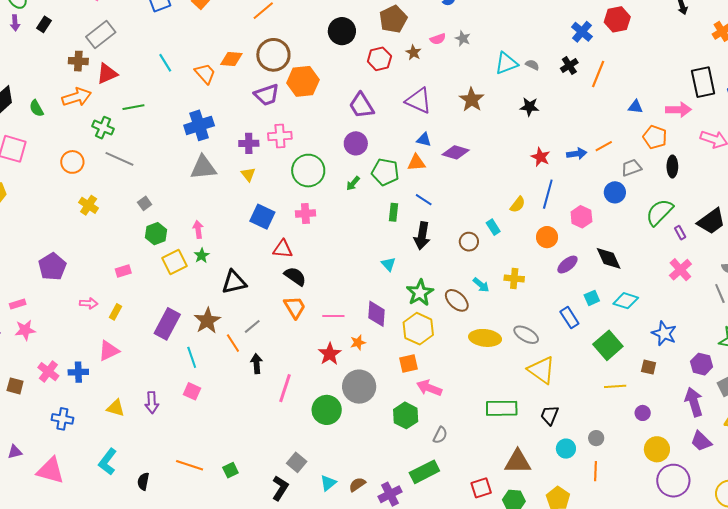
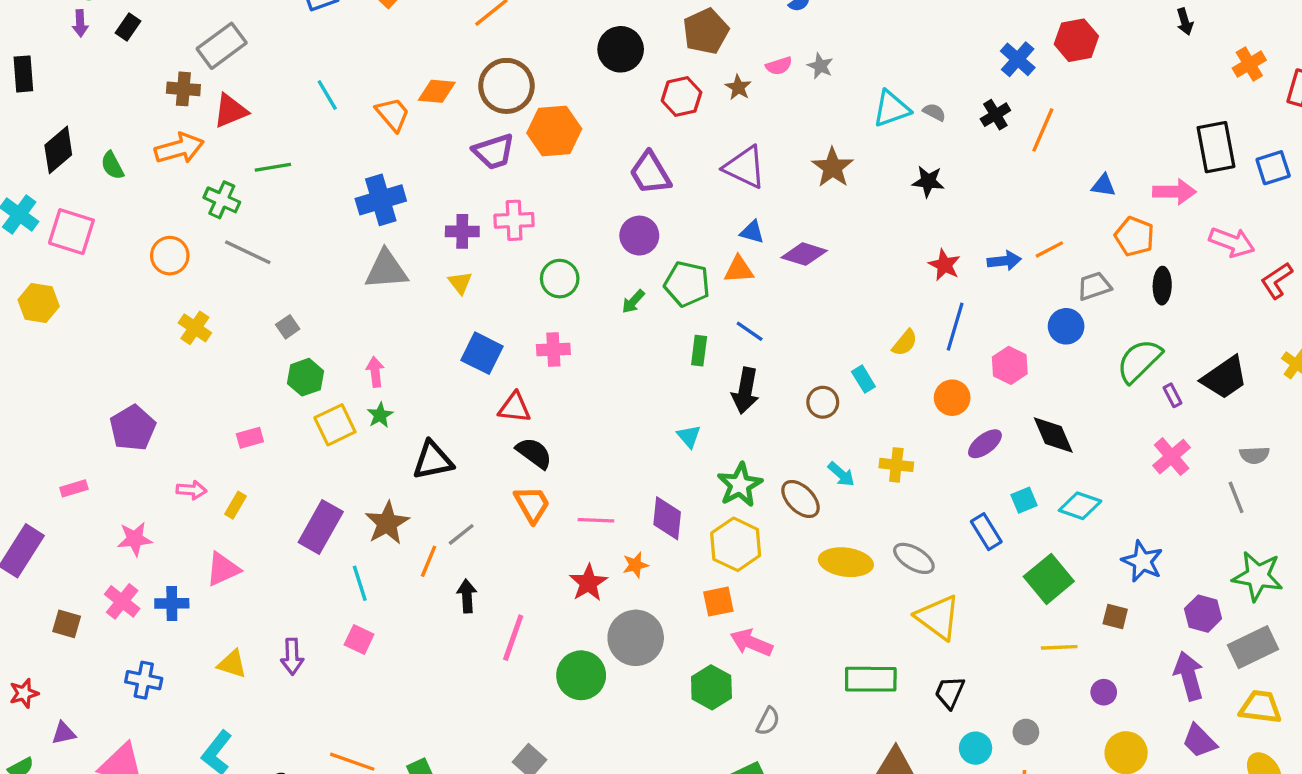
green circle: (308, 171) -> (560, 279), size x0.7
pink star: (25, 330) -> (135, 539), moved
orange line: (233, 343) -> (429, 561), turned 54

